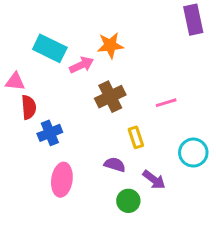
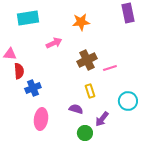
orange star: (110, 45) -> (81, 22), moved
cyan rectangle: (50, 48) -> (28, 18), moved, turned -35
brown cross: (110, 97) -> (87, 60), moved
purple arrow: (154, 180) -> (102, 119), turned 91

